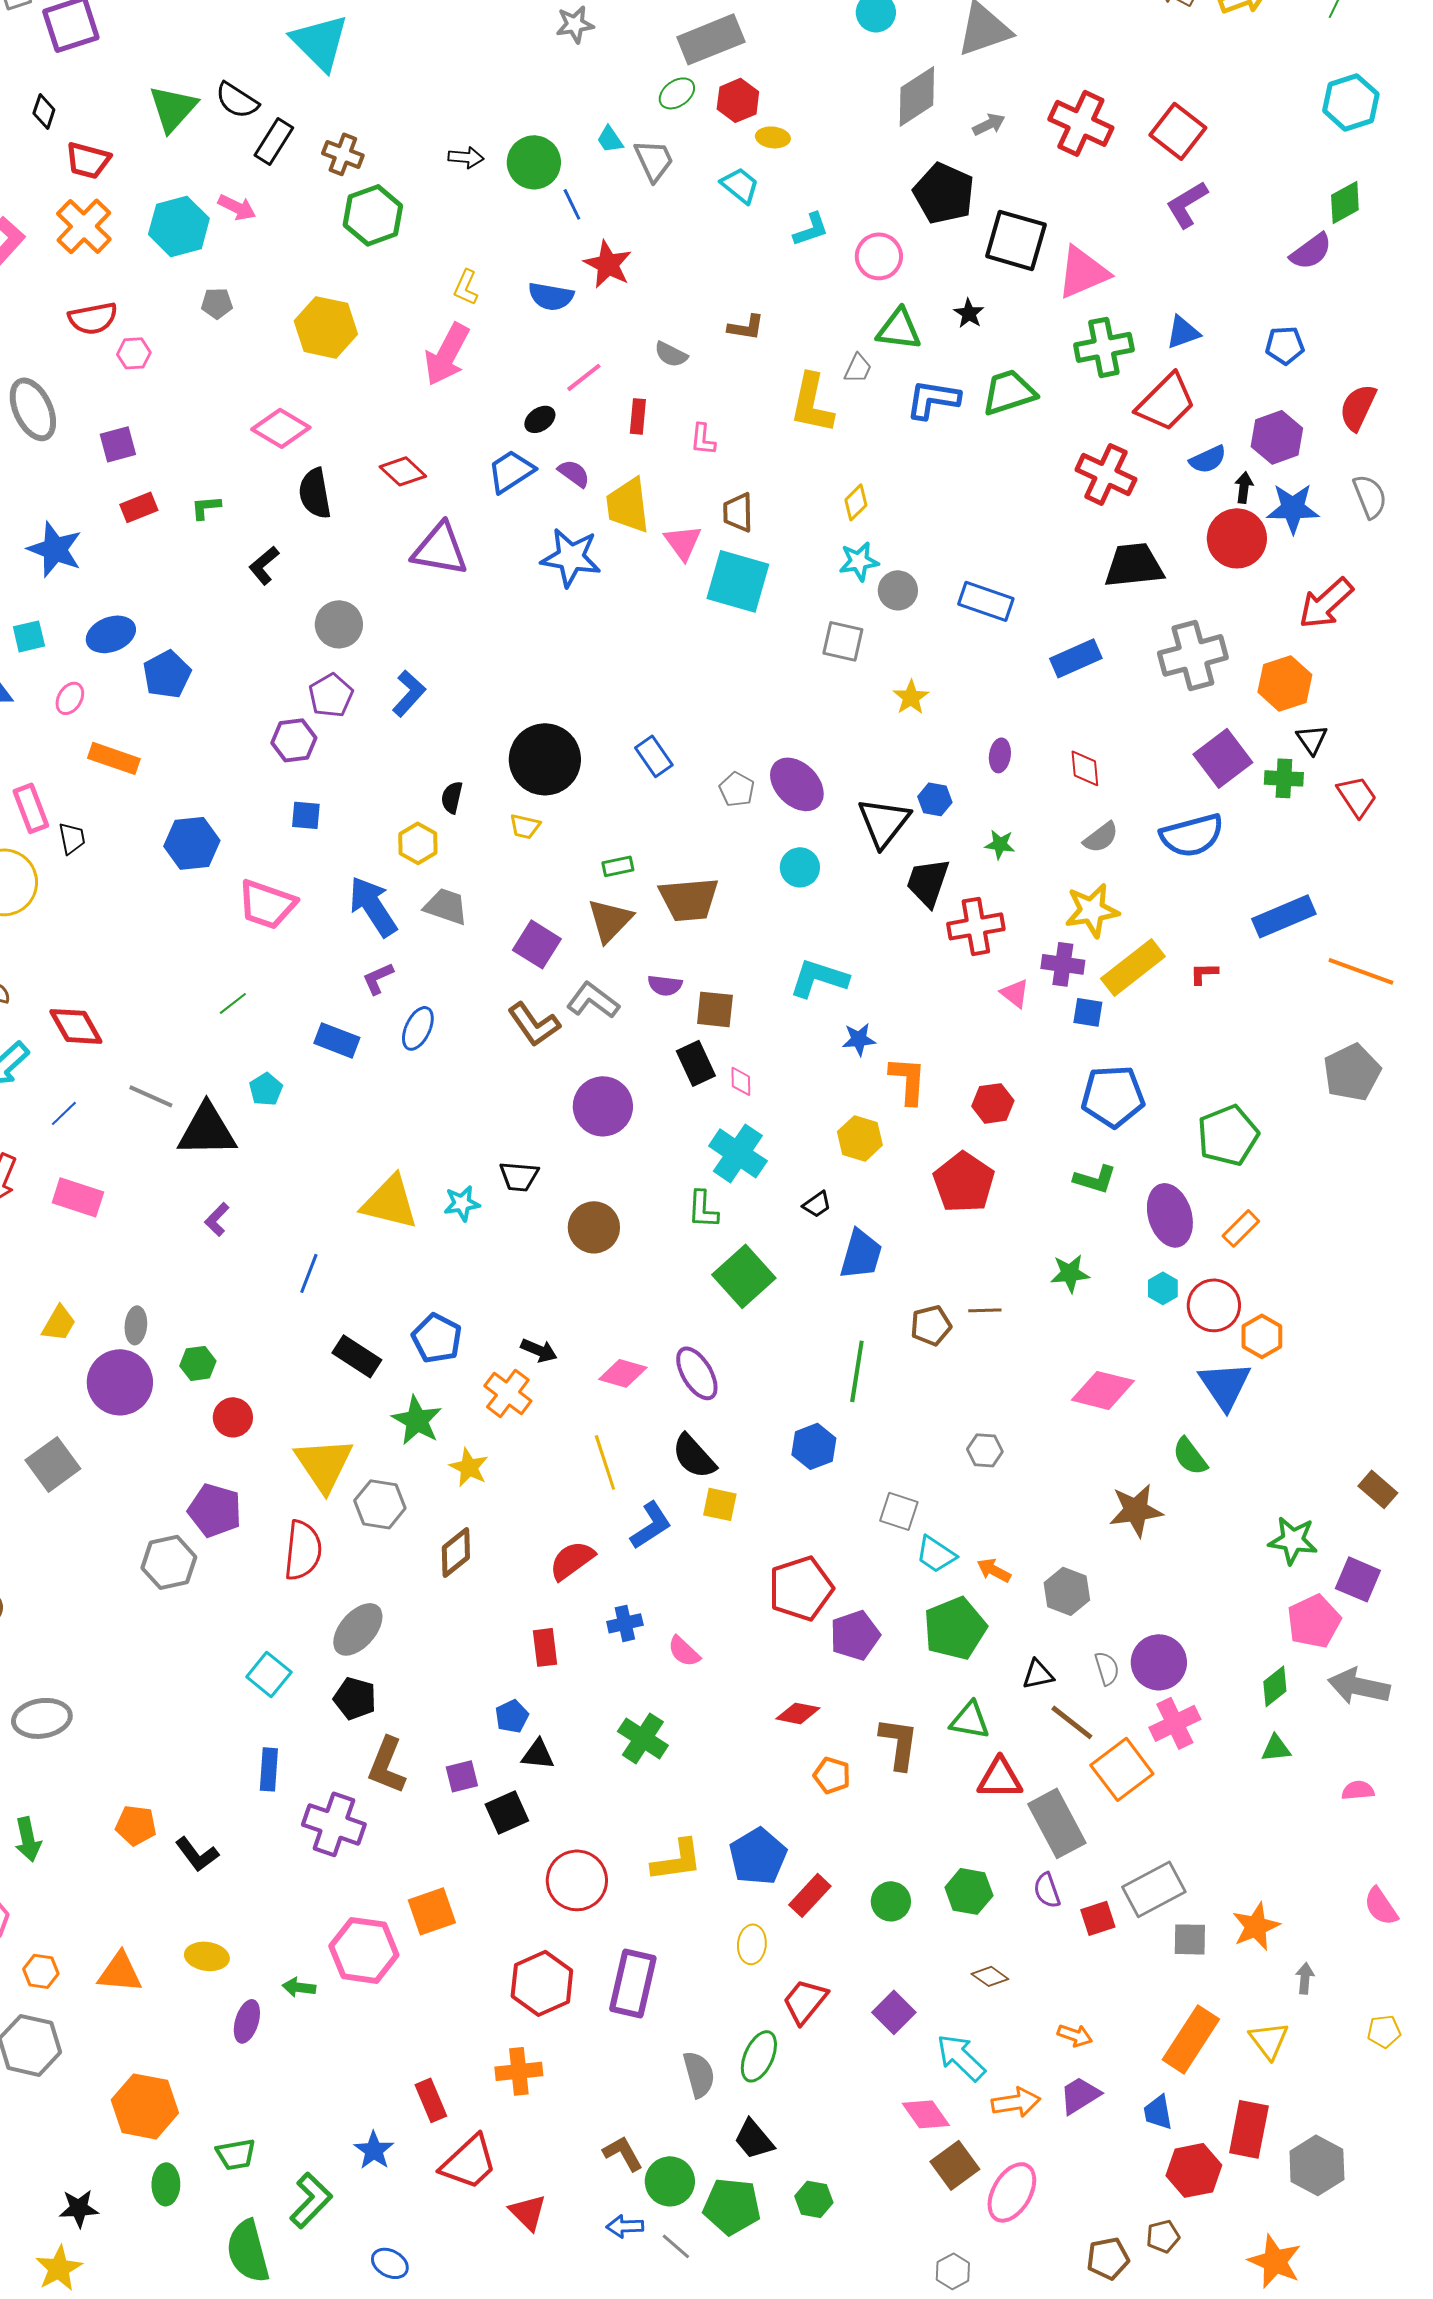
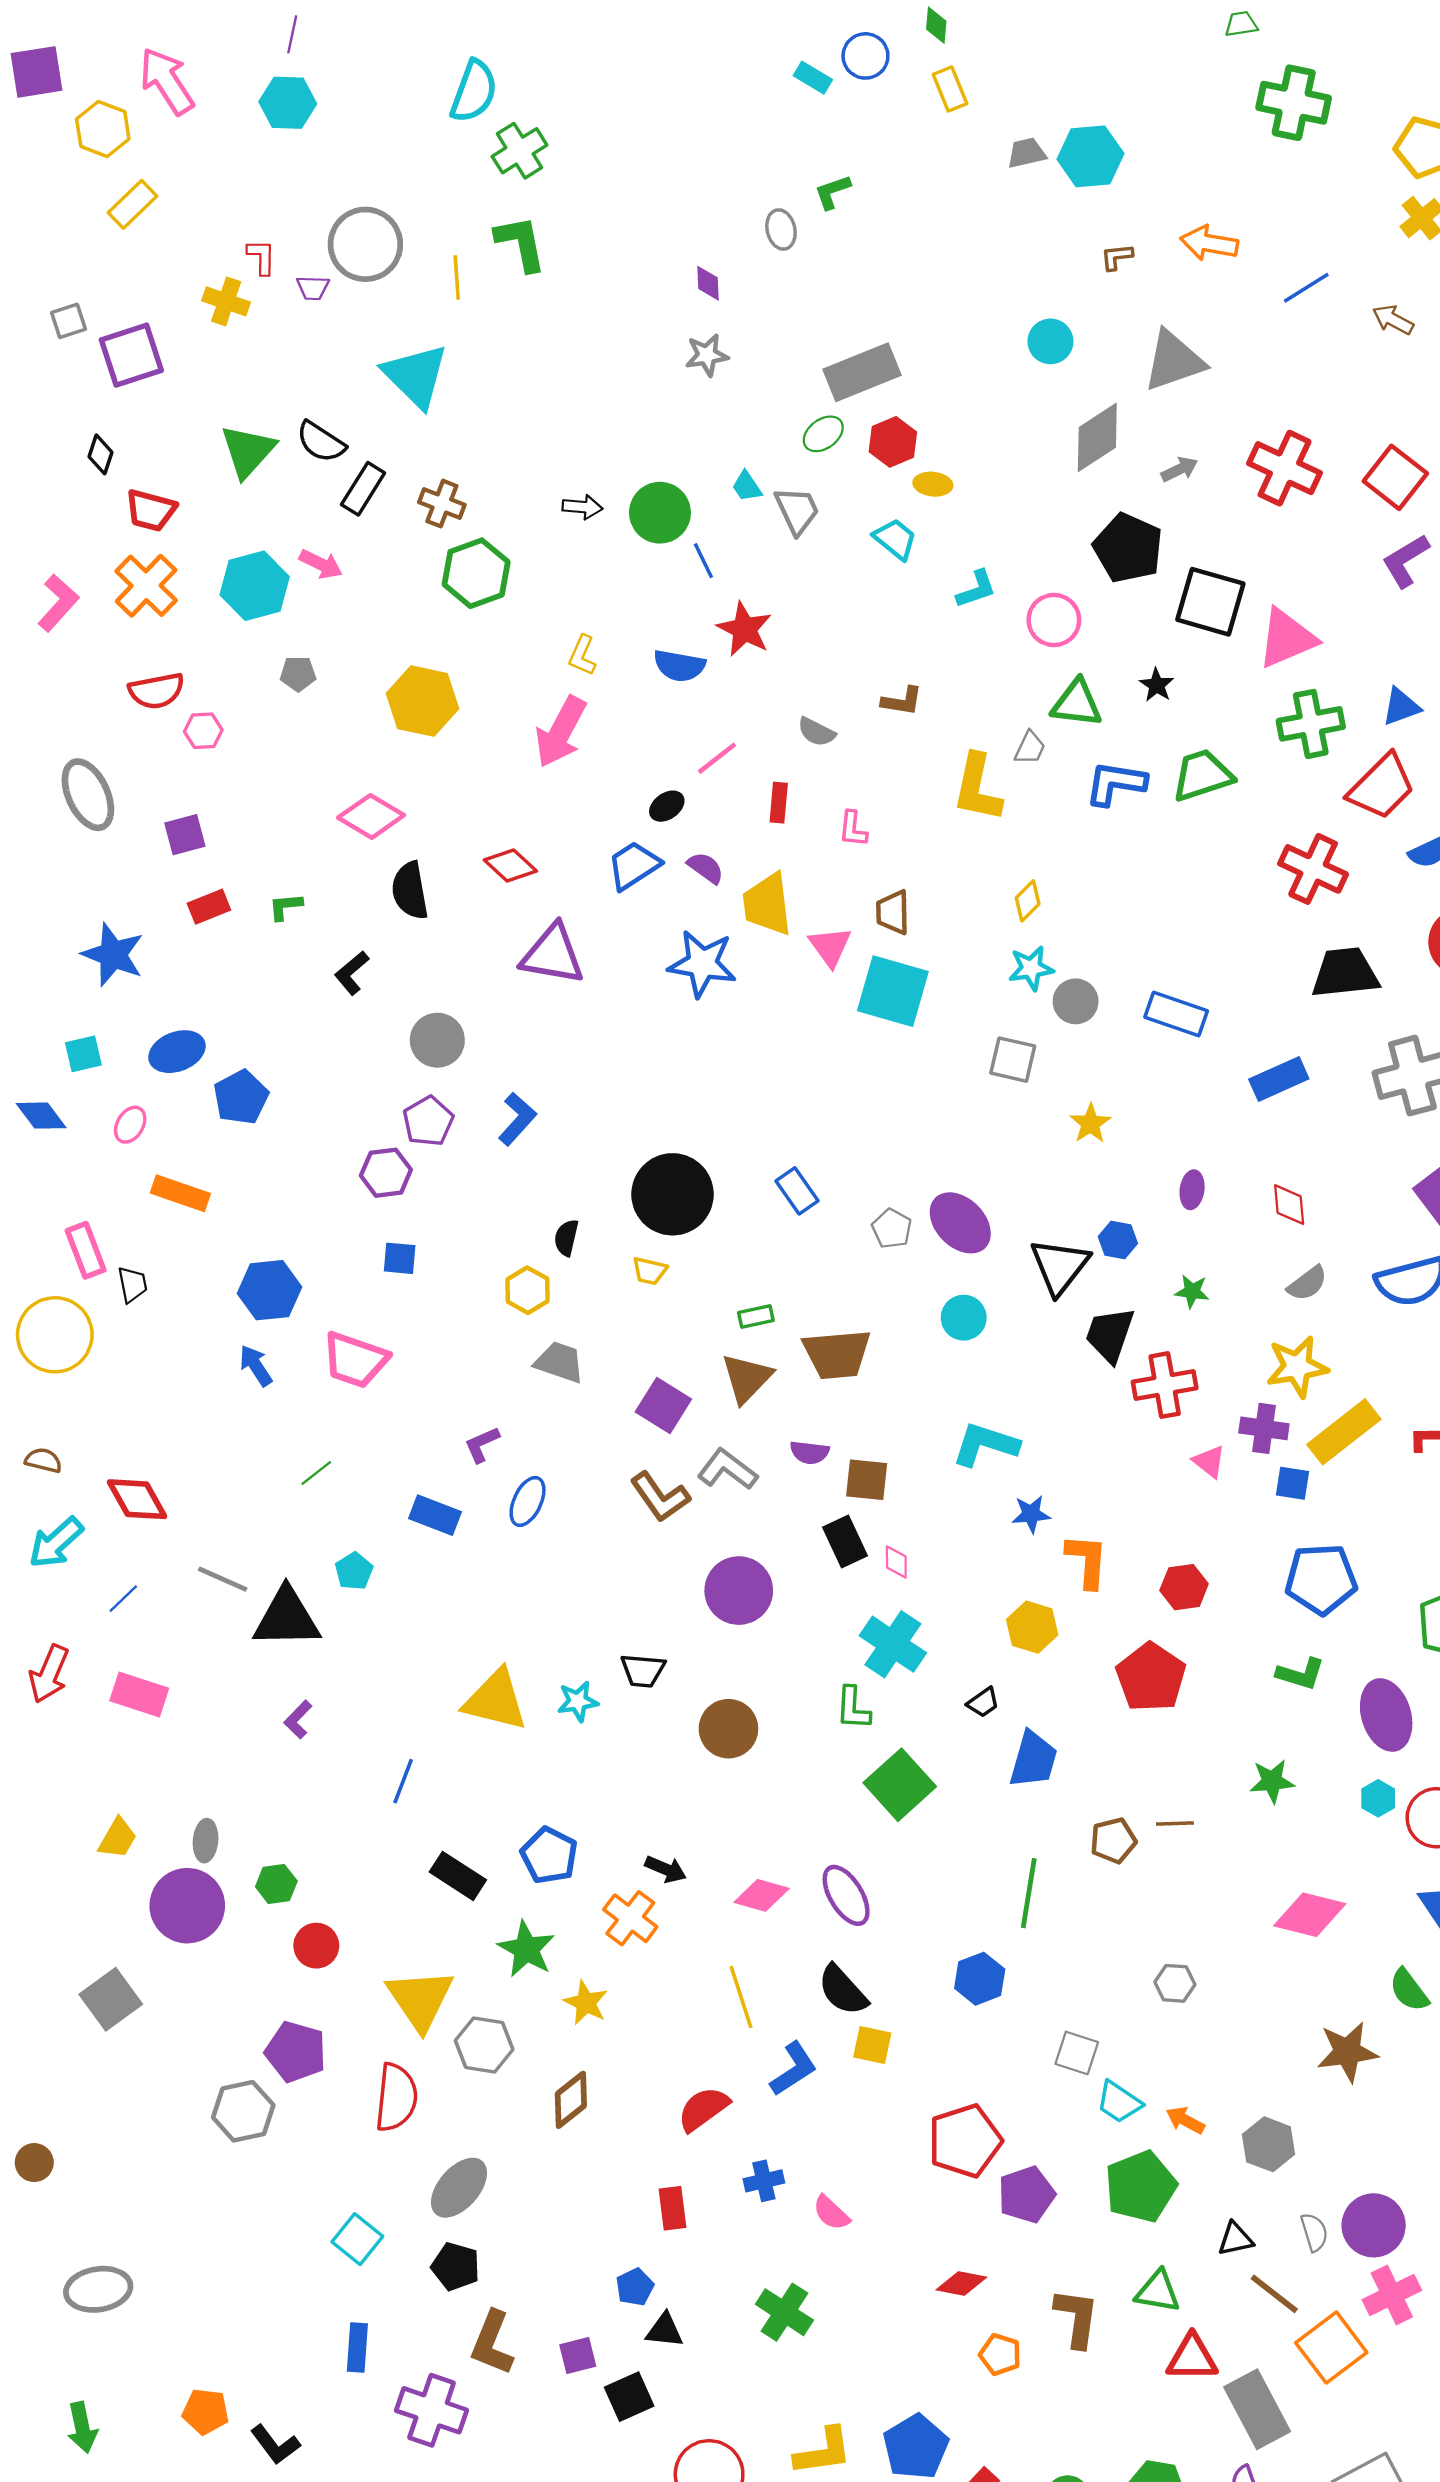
blue arrow: (373, 906) -> (256, 1366), moved, size x0.6

